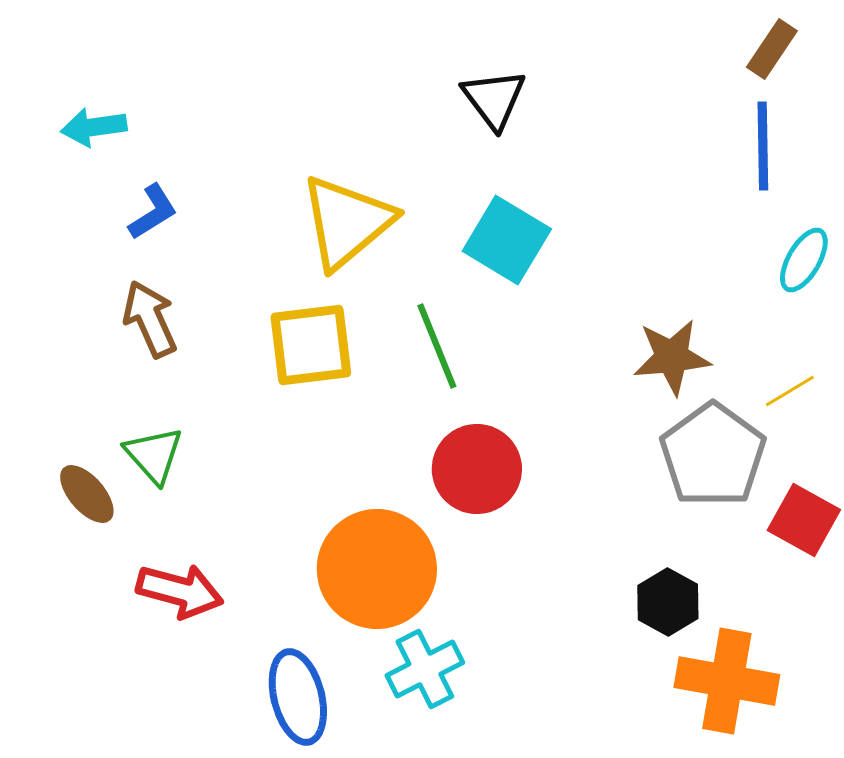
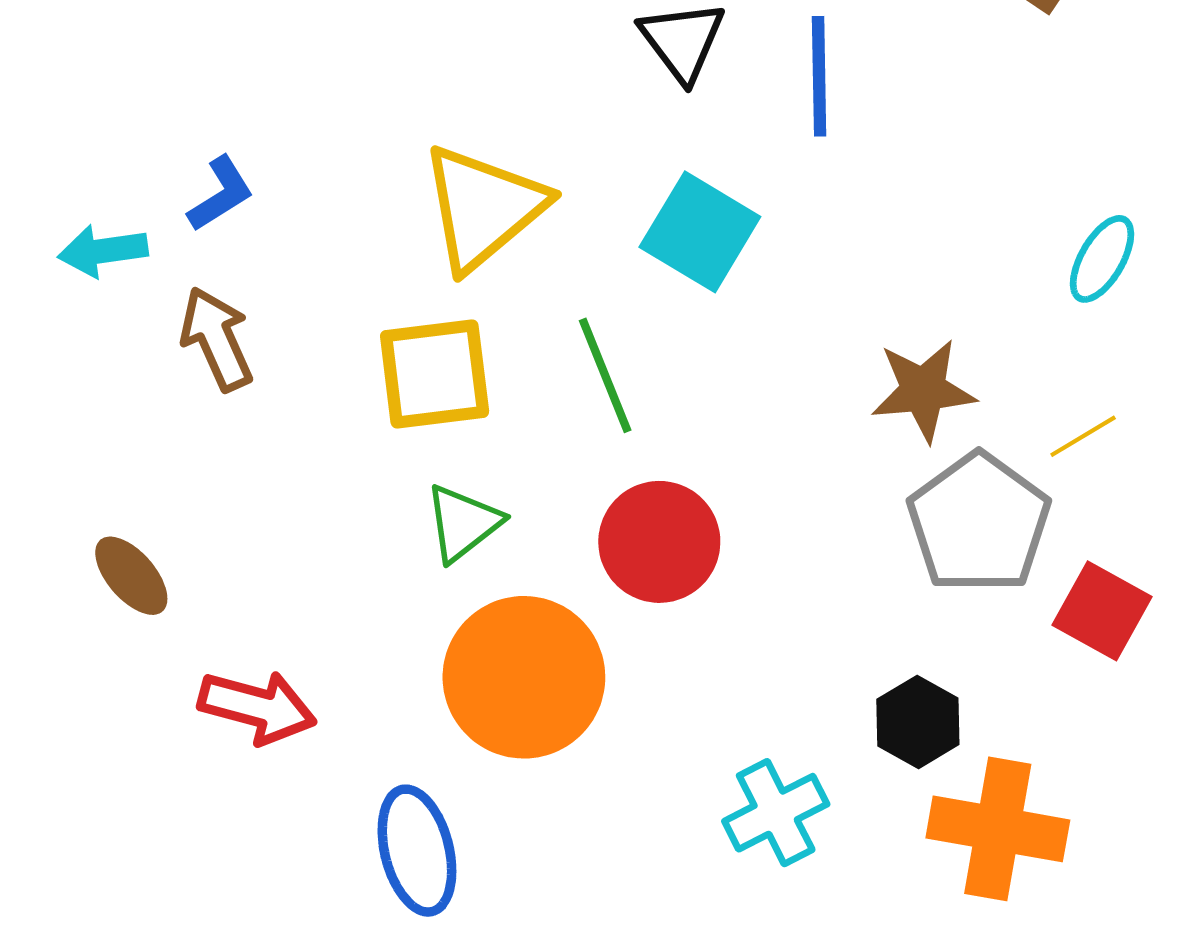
cyan arrow: (94, 127) -> (103, 251), moved
blue line: (763, 146) -> (819, 76), moved
green triangle: (154, 455) -> (463, 523), moved, turned 34
cyan cross: (425, 669) -> (776, 813), moved

